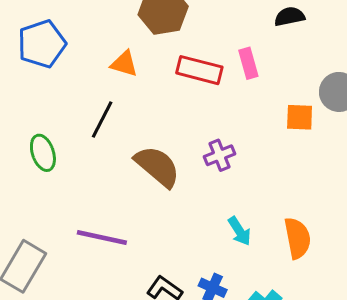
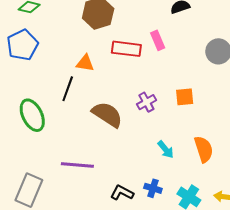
orange triangle: (124, 64) -> (85, 63), moved
orange square: (300, 117) -> (185, 97), moved
green ellipse: (43, 153) -> (32, 115), size x1.4

